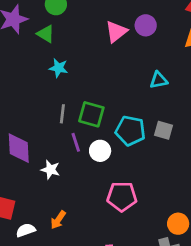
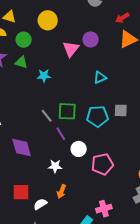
cyan star: (59, 68) -> (44, 76), moved
cyan triangle: (159, 80) -> (100, 77), moved
gray line: (62, 114) -> (47, 116), turned -32
white circle: (100, 151) -> (79, 149), moved
white star: (50, 170) -> (55, 166), moved

